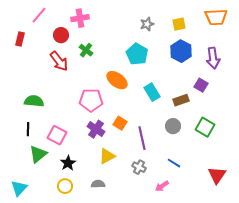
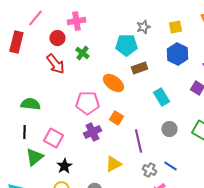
red rectangle: (20, 39) -> (16, 42), size x1.5
cyan pentagon: (137, 54) -> (126, 45), moved, turned -30
cyan rectangle: (152, 92) -> (161, 97), moved
brown rectangle: (181, 100) -> (139, 68), moved
orange square: (120, 123) -> (116, 118), moved
purple cross: (96, 129) -> (92, 132), turned 30
yellow triangle: (107, 156) -> (113, 164), moved
gray cross: (139, 167) -> (149, 170), moved

